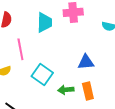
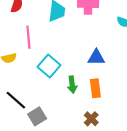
green arrow: (66, 90) -> (72, 85), turned -98

